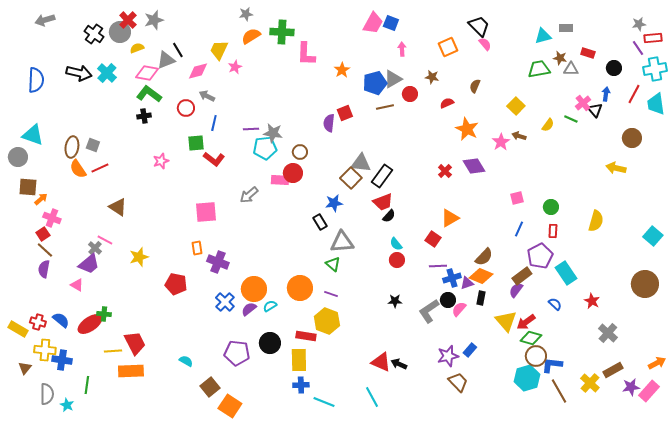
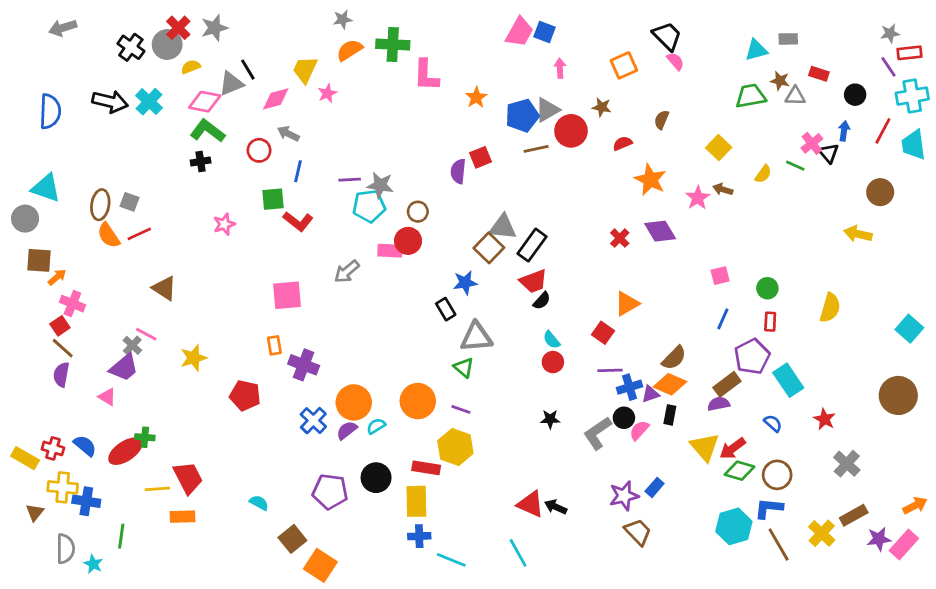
red circle: (410, 94) -> (571, 131), size x1.5
purple semicircle: (516, 290) -> (719, 404), turned 42
brown circle: (536, 356) -> (777, 475), moved
orange rectangle: (131, 371) -> (182, 517), size x0.7

